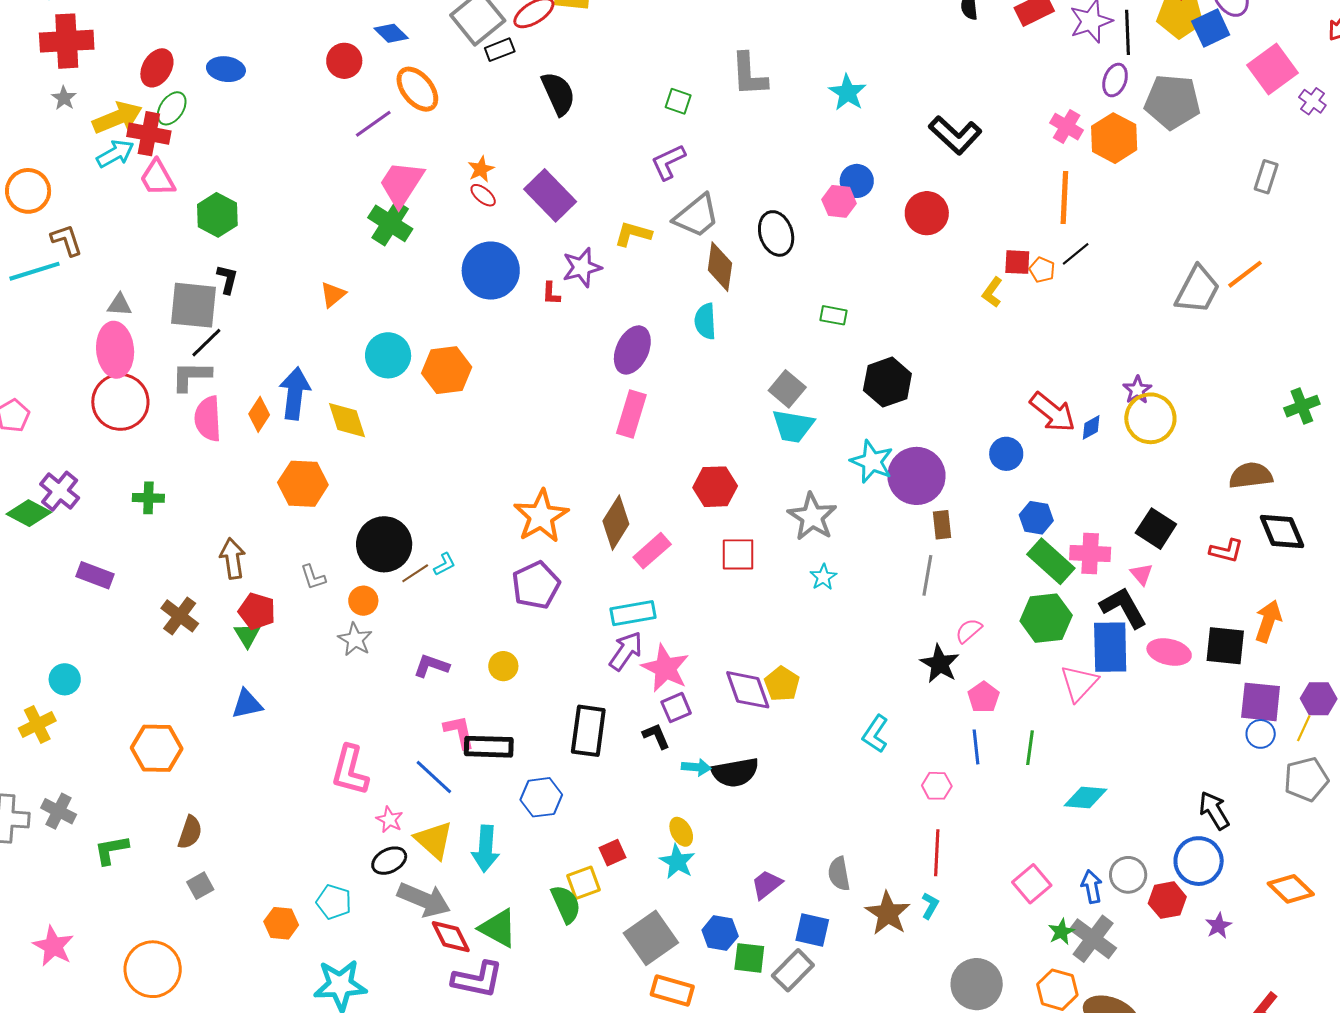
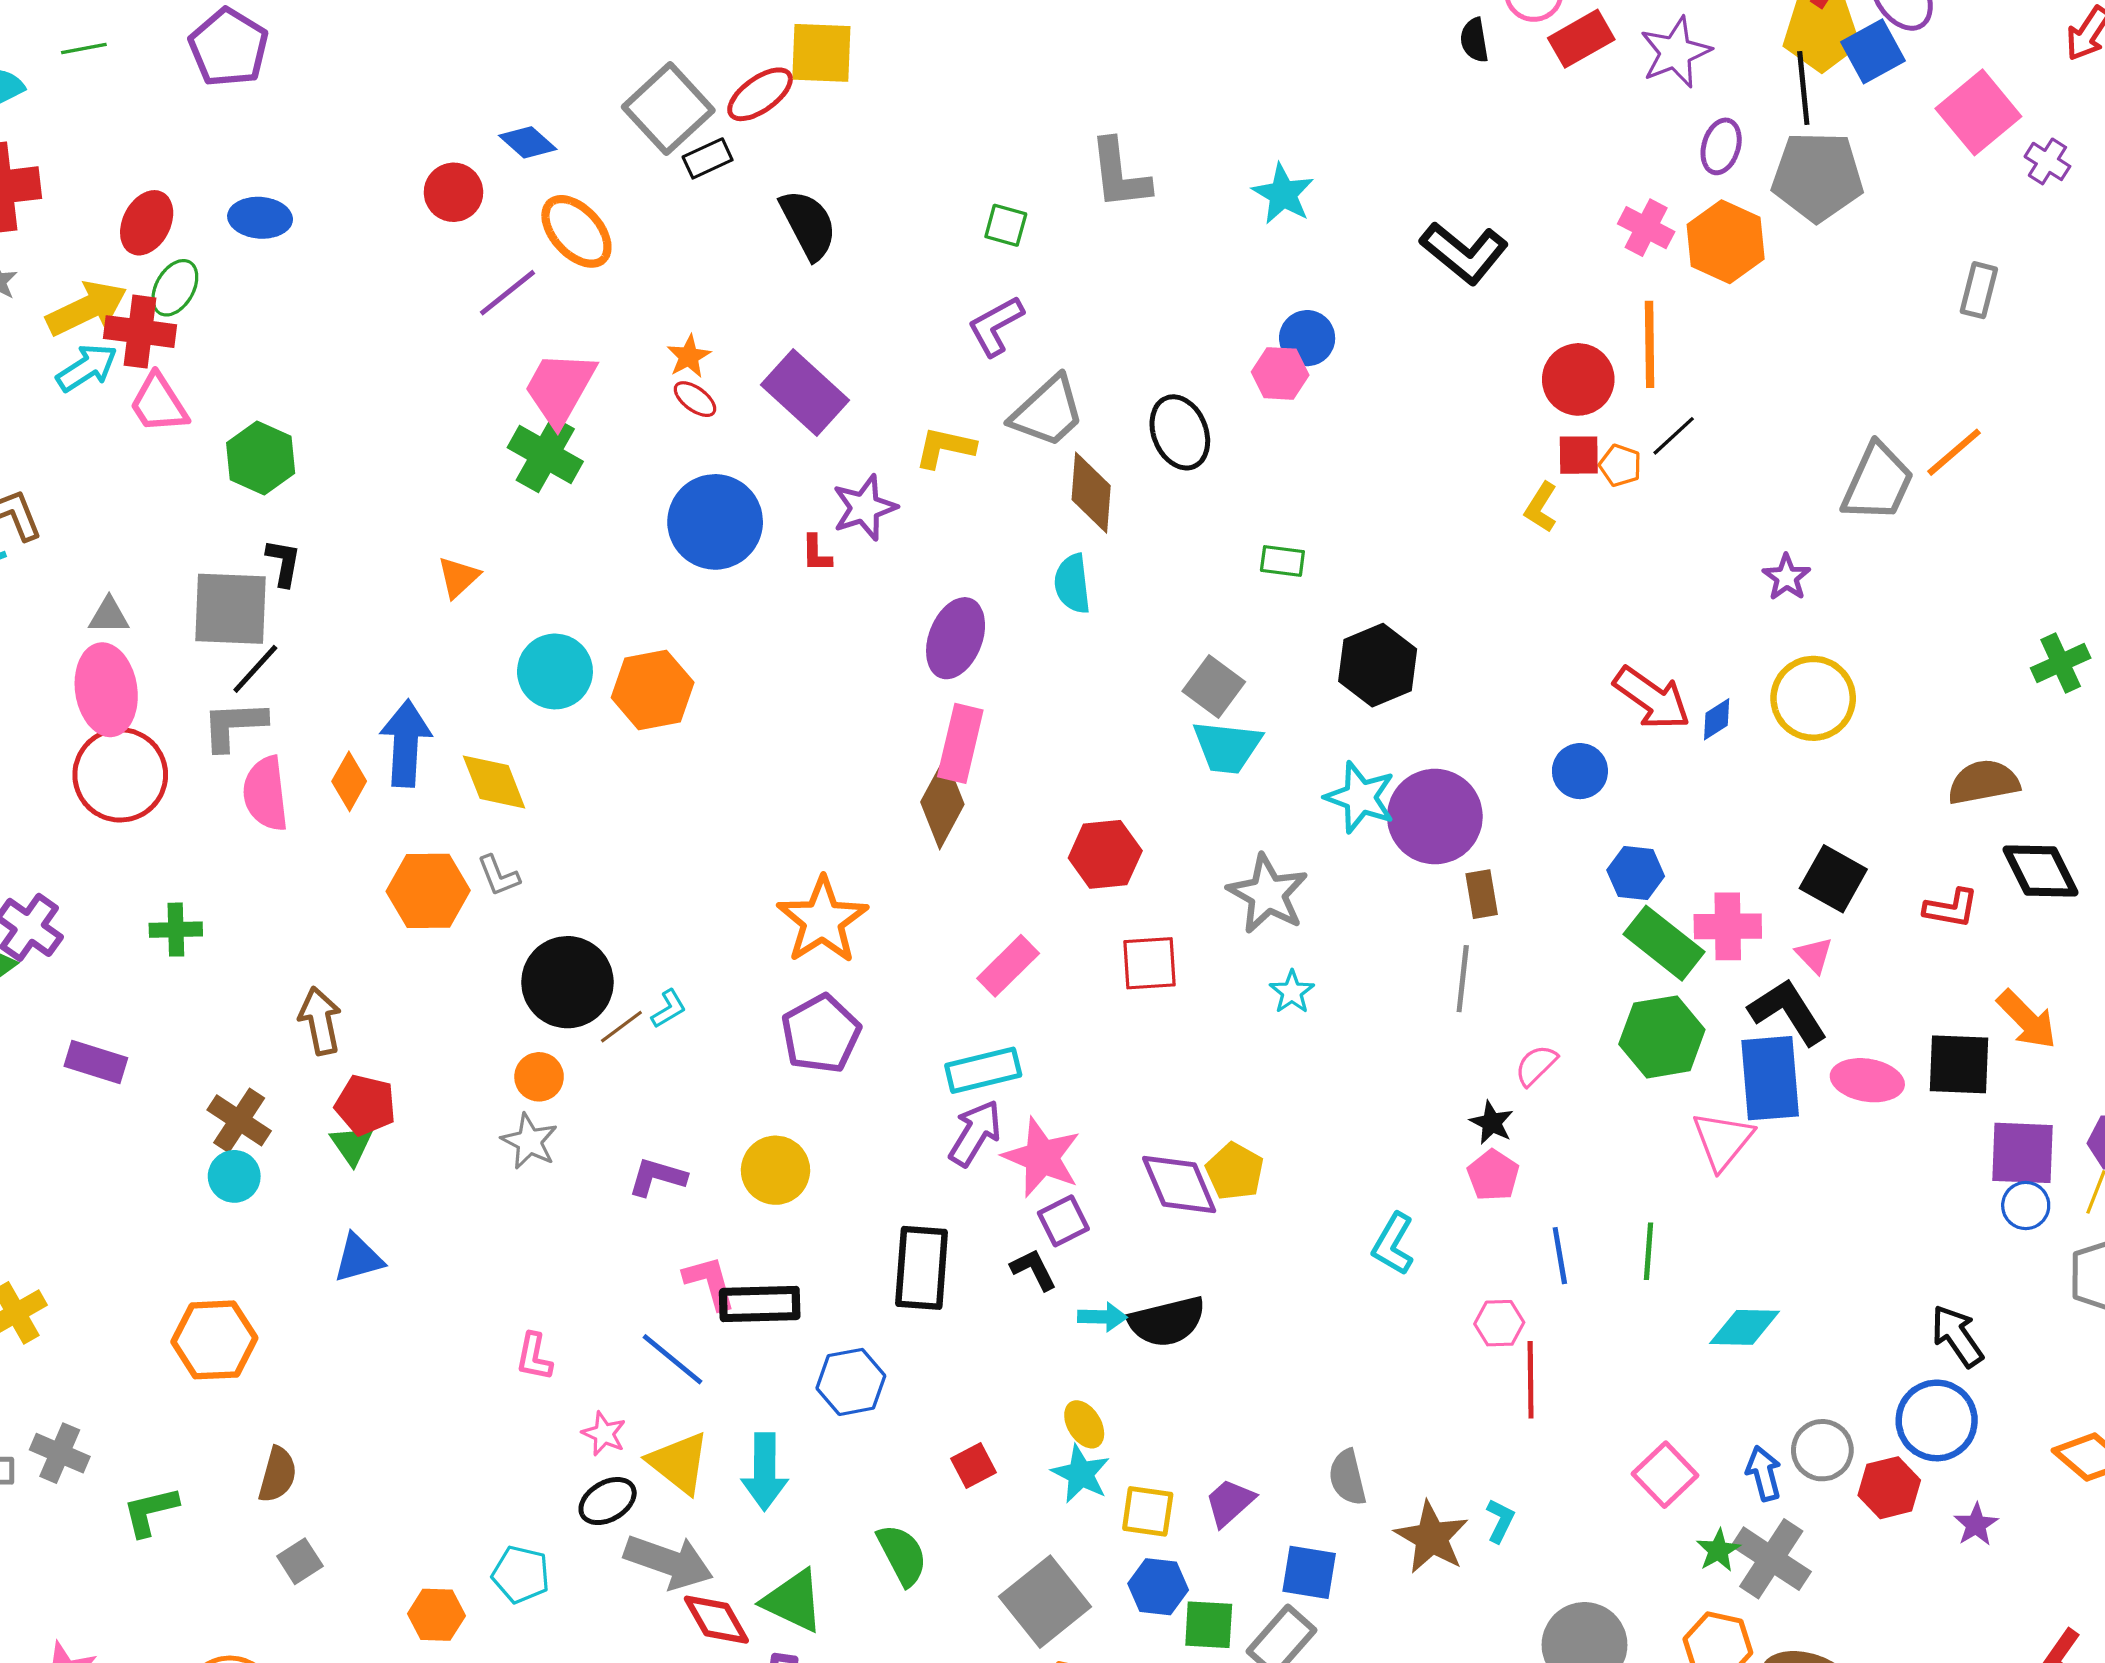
black line: (1128, 32) -> (1803, 88), moved
red circle: (927, 213) -> (1578, 379), moved
purple star: (1137, 390) -> (1787, 577), moved
brown diamond: (616, 523) -> (942, 803), moved
gray L-shape: (313, 577) -> (498, 876), moved
orange arrow: (1268, 621) -> (2027, 1020), turned 120
black star: (940, 664) -> (1492, 1123), size x0.7
yellow circle: (503, 666) -> (775, 1170), size x1.4
cyan circle: (65, 679) -> (234, 1176), moved
pink pentagon: (984, 697) -> (1493, 1175), moved
pink L-shape: (350, 770) -> (534, 1357), size x0.6
red line: (937, 853) -> (1531, 1380), moved
yellow square: (584, 883) -> (1148, 1511), moved, turned 32

